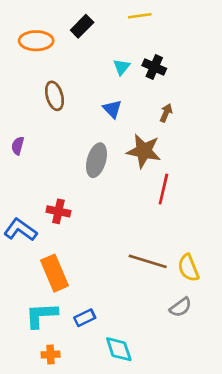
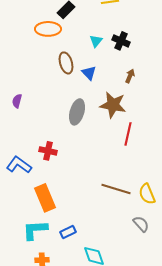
orange ellipse: (36, 41) -> (48, 29), moved
brown ellipse: (54, 96) -> (66, 63), moved
gray semicircle: (181, 307) -> (141, 224), turned -96

